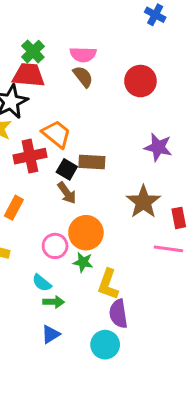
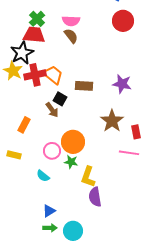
red circle: (140, 81) -> (123, 21), moved
red cross: (30, 156) -> (35, 75), moved
brown rectangle: (92, 162) -> (84, 86), moved
brown arrow: (67, 193) -> (52, 110), moved
green arrow: (54, 302) -> (50, 228), moved
cyan circle: (105, 345) -> (73, 231), moved

